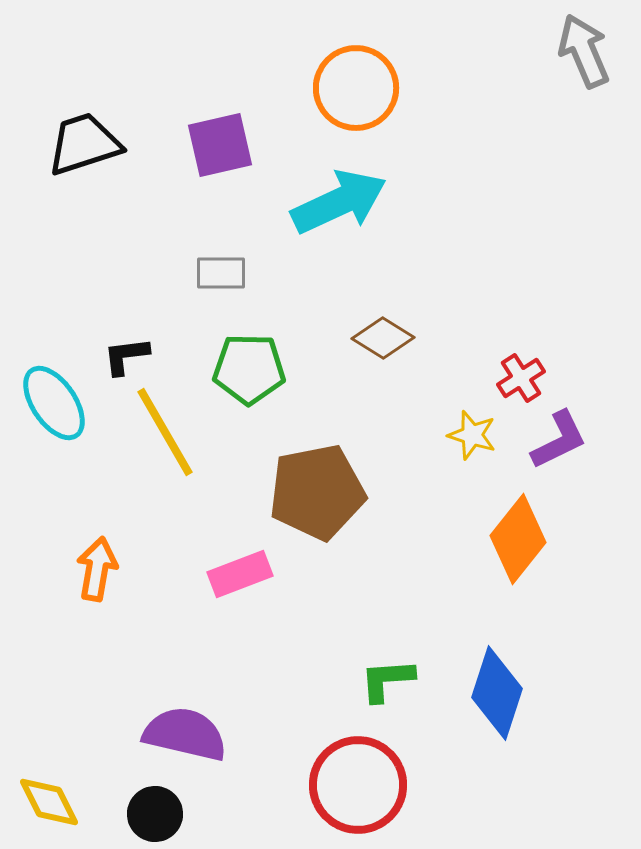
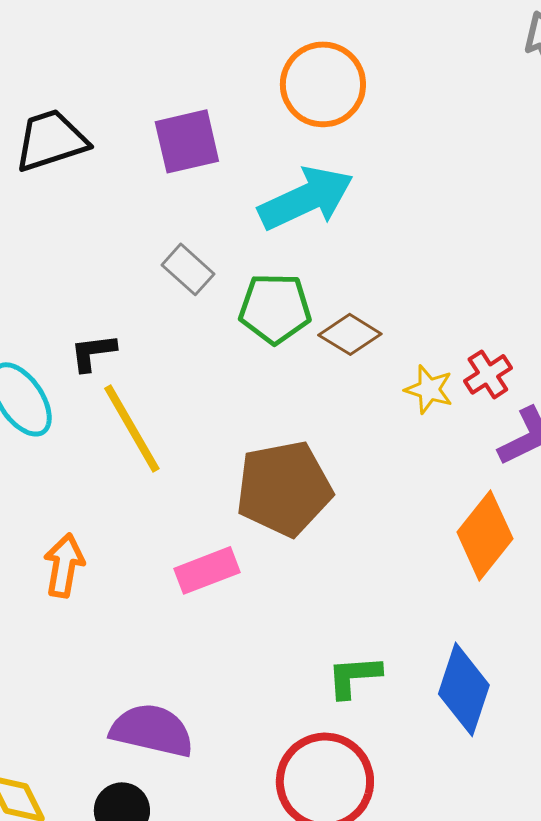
gray rectangle: (221, 273) -> (188, 269), turned 42
green pentagon: (249, 369) -> (275, 308), moved
yellow star: (472, 435) -> (429, 389), moved

